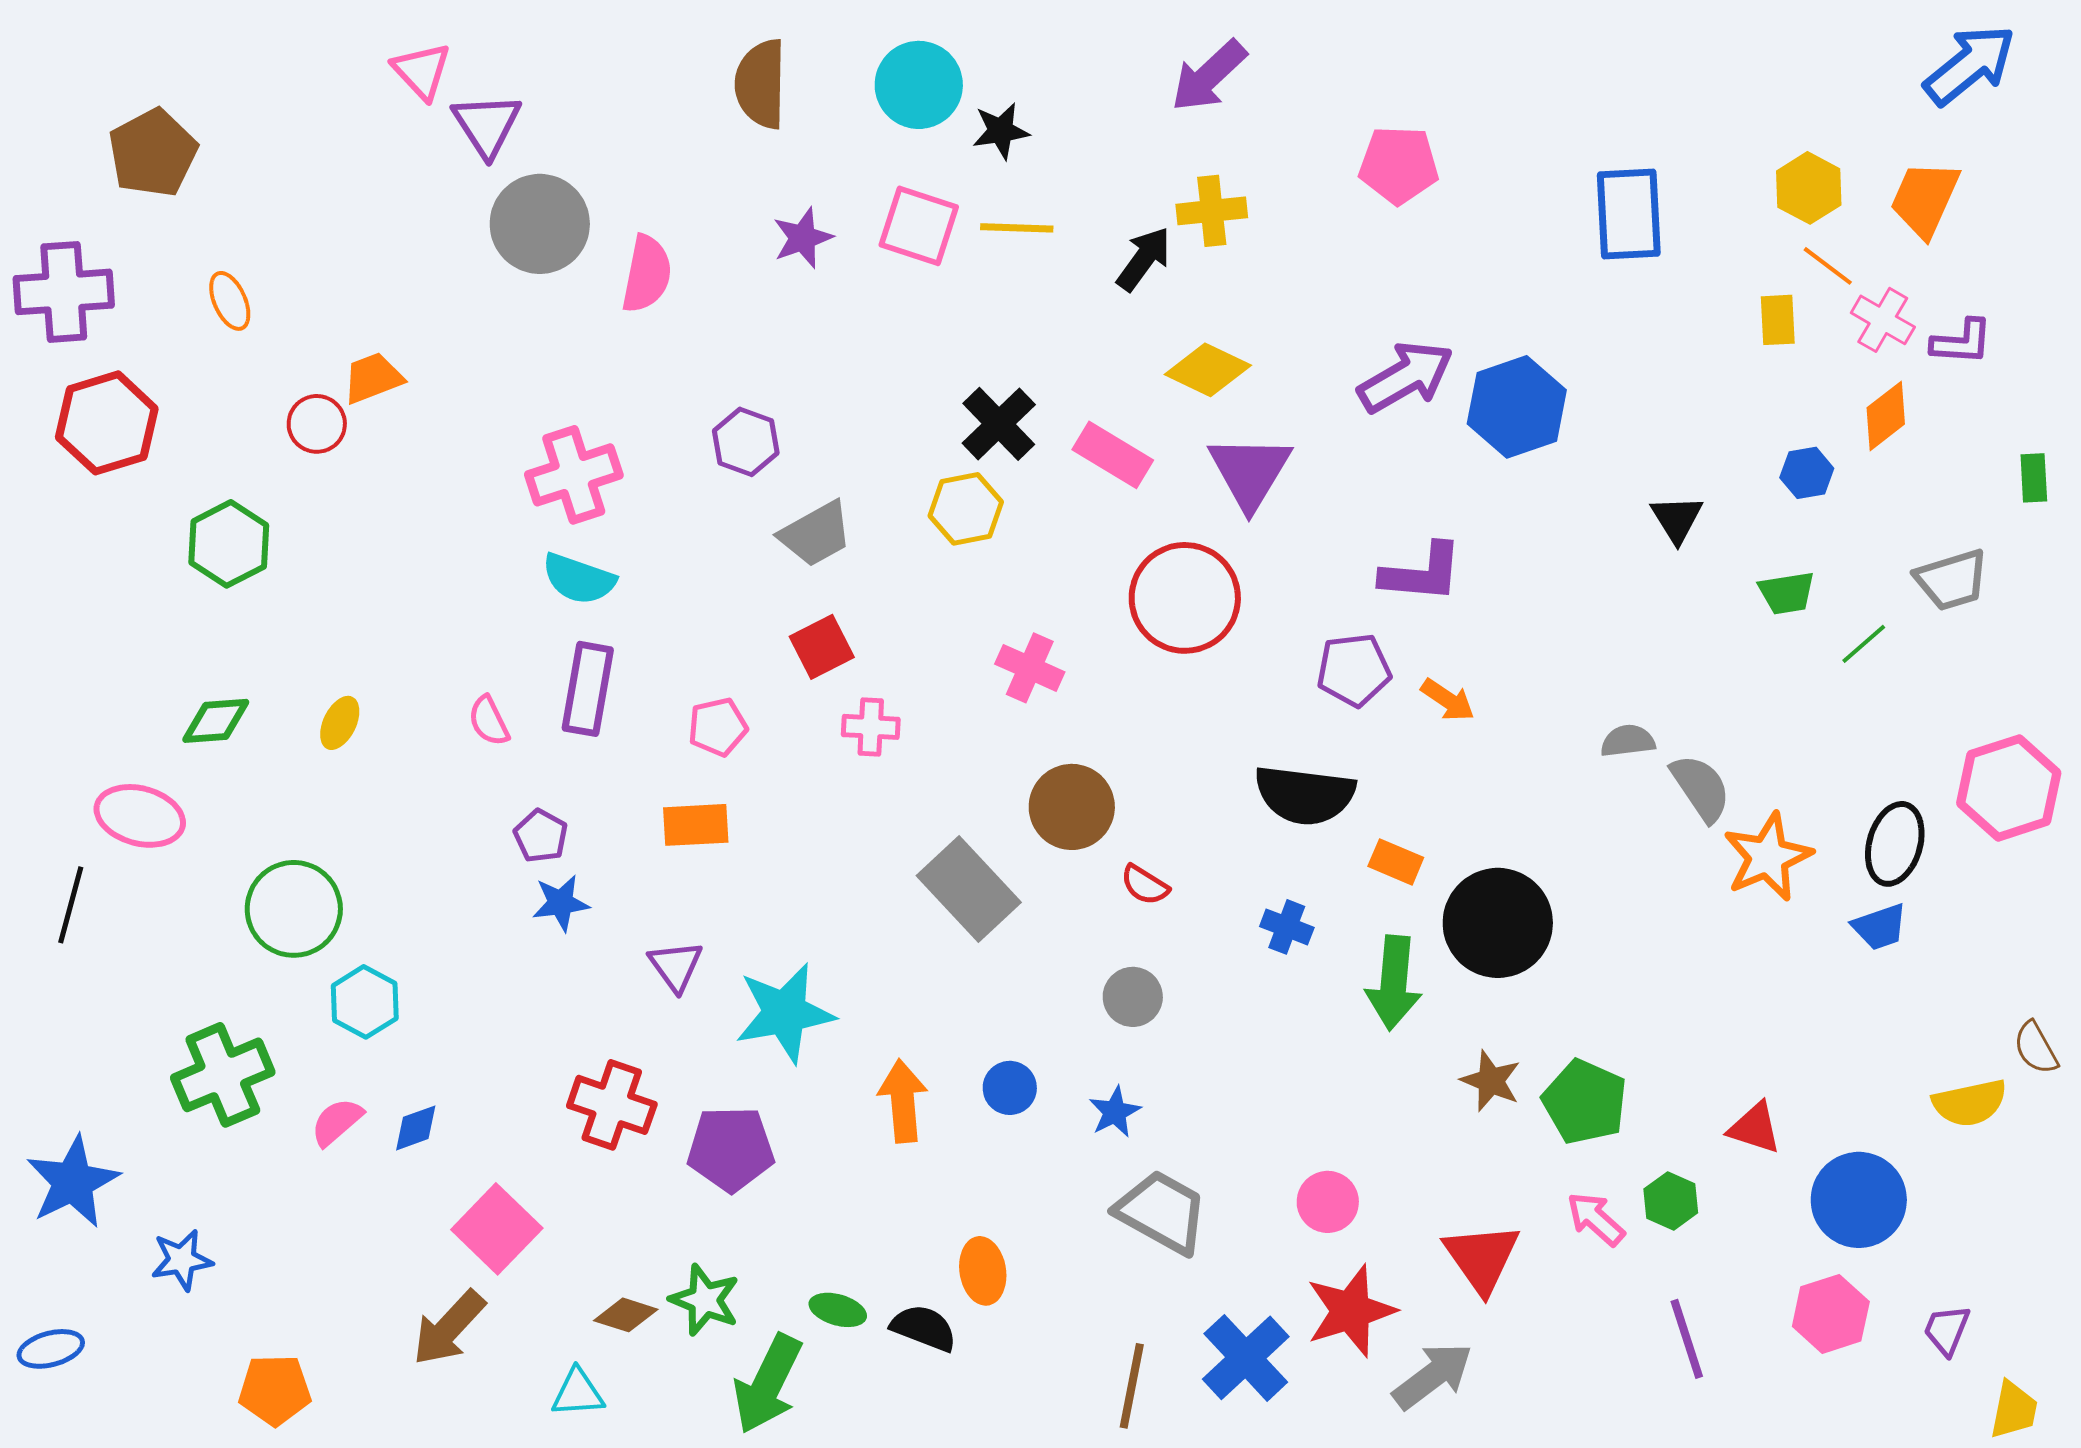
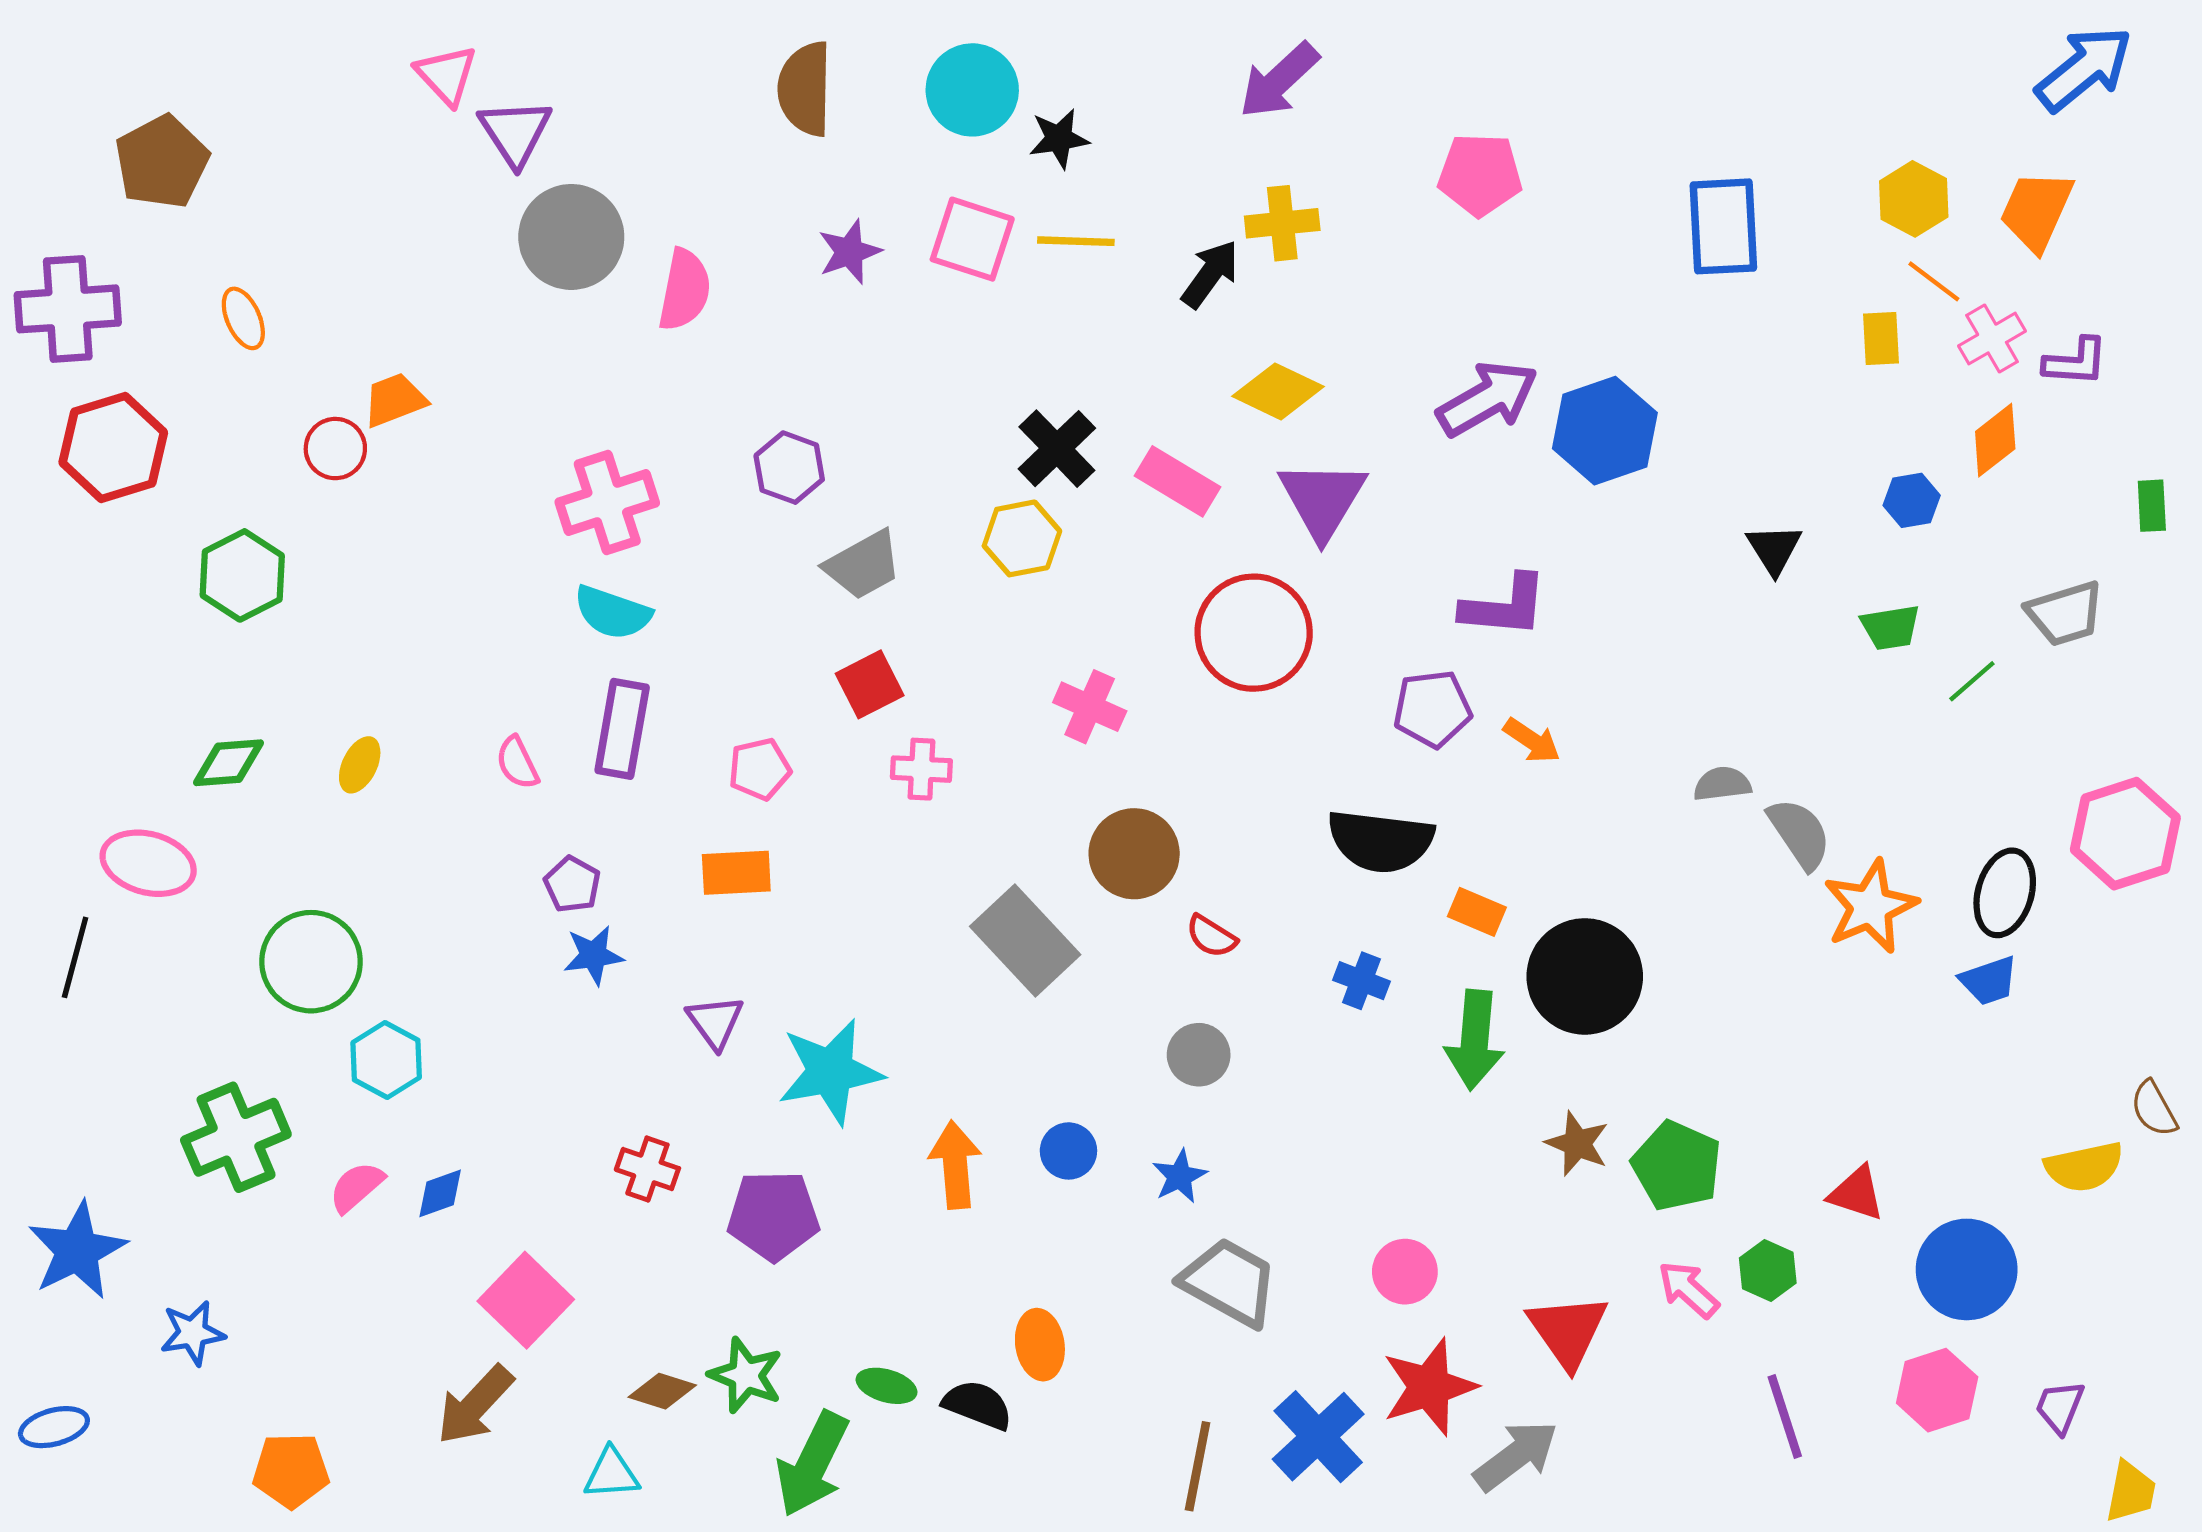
pink cross: (1883, 320) -> (1992, 339), turned 30
red cross: (612, 1105) -> (647, 1169), size x0.7

